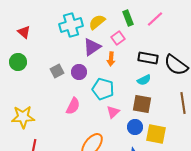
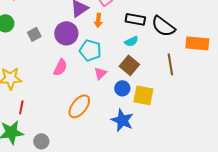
gray square: (57, 71) -> (34, 34), moved
purple circle: (79, 72) -> (66, 33), size x1.5
brown square: (142, 104) -> (129, 65), turned 30

